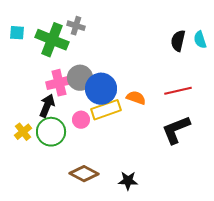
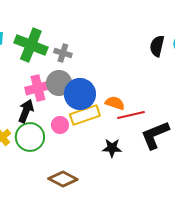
gray cross: (76, 26) -> (63, 53), moved
red line: (178, 91) -> (131, 115), moved
black star: (128, 181) -> (112, 148), moved

